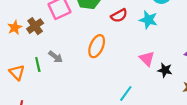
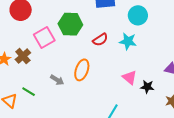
gray arrow: (56, 57) -> (57, 80), moved
green line: (38, 64) -> (29, 92), turned -40

